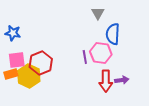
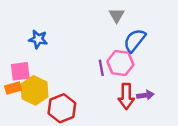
blue star: (13, 33) -> (38, 39), moved
blue semicircle: (113, 34) -> (135, 40), turned 35
red hexagon: (41, 63) -> (62, 108), moved

